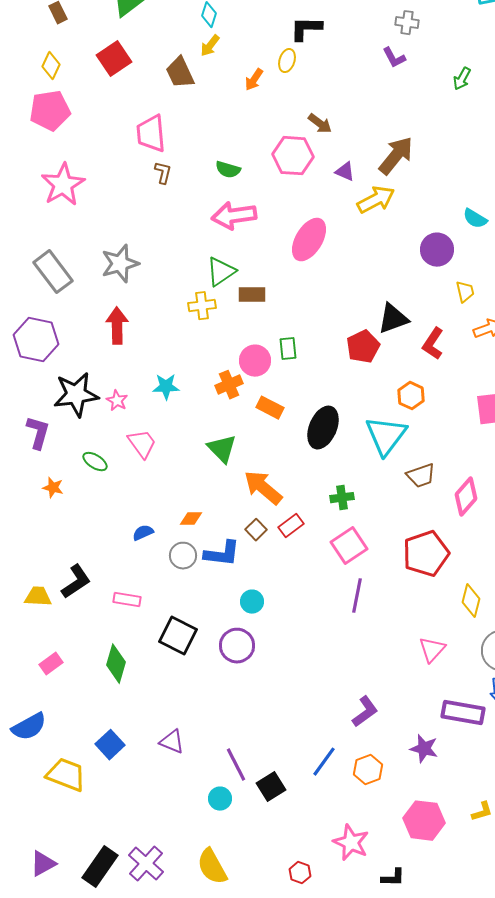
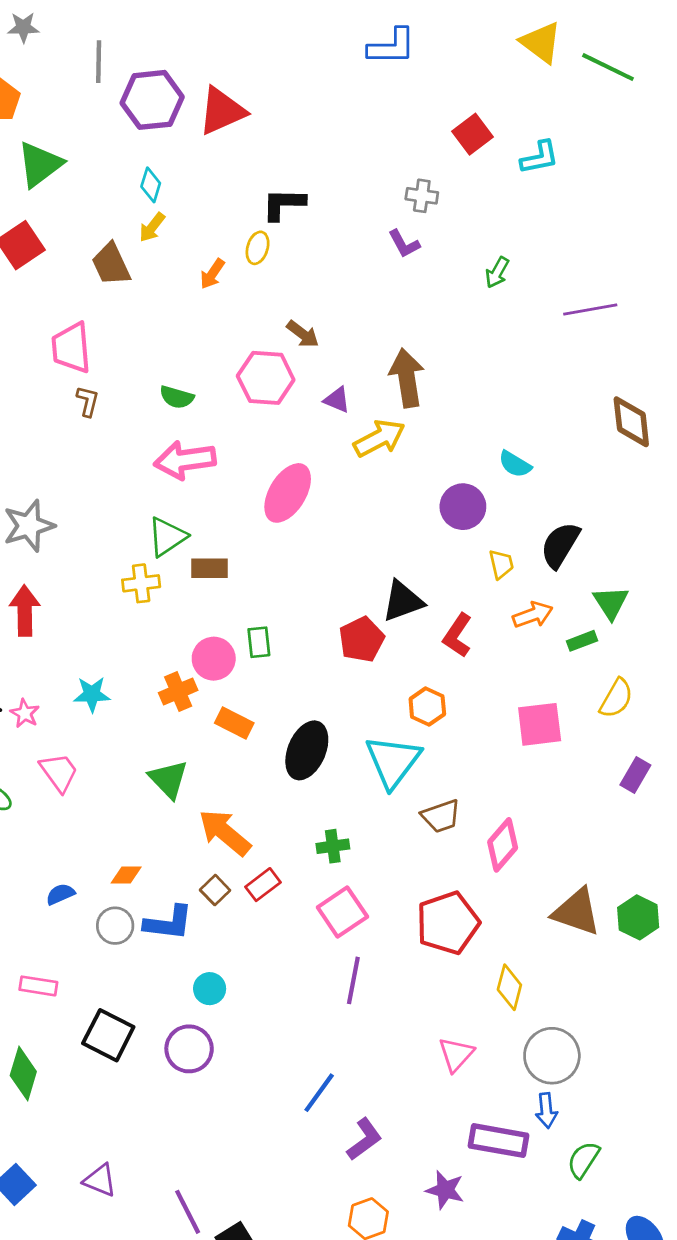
brown arrow: (396, 156) -> (407, 378), turned -48
blue line: (324, 762) -> (319, 1093), moved

